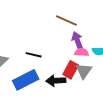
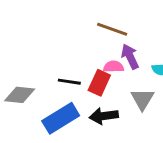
pink semicircle: (82, 52) -> (113, 67), moved
red rectangle: (71, 70) -> (99, 83), moved

